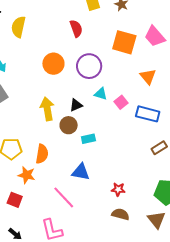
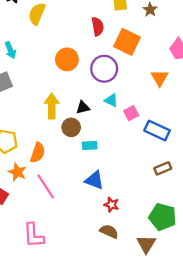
orange square: (124, 42) -> (127, 42), moved
orange triangle: (148, 77) -> (160, 78), moved
blue triangle: (81, 172) -> (94, 180), moved
pink line: (64, 197) -> (46, 186), moved

